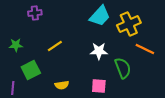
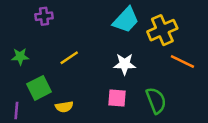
green semicircle: (123, 68) -> (156, 101), moved
yellow semicircle: (62, 85) -> (64, 107), moved
pink square: (99, 86) -> (117, 98), moved

